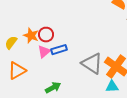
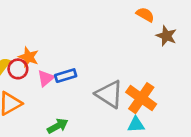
red circle: (46, 35) -> (18, 69), moved

